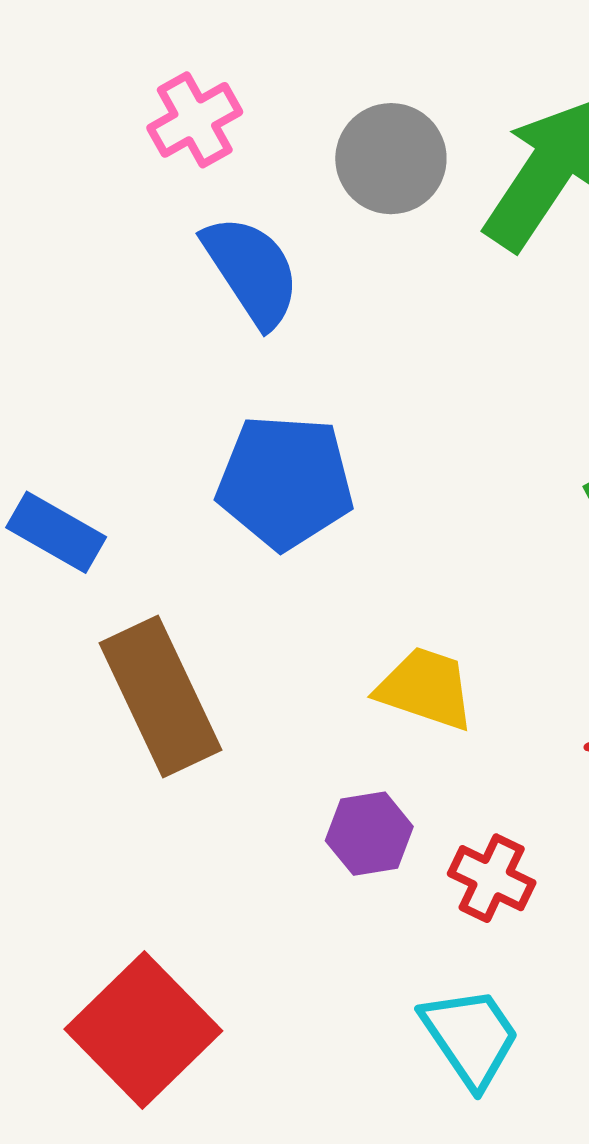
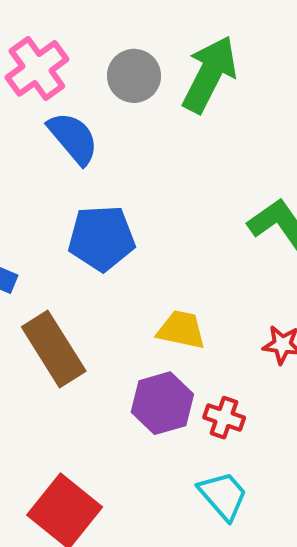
pink cross: (195, 120) -> (37, 68), size x1.4
purple hexagon: (369, 834) -> (162, 403), size x1.5

